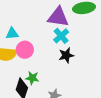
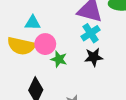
green star: (32, 78) -> (59, 59), moved

